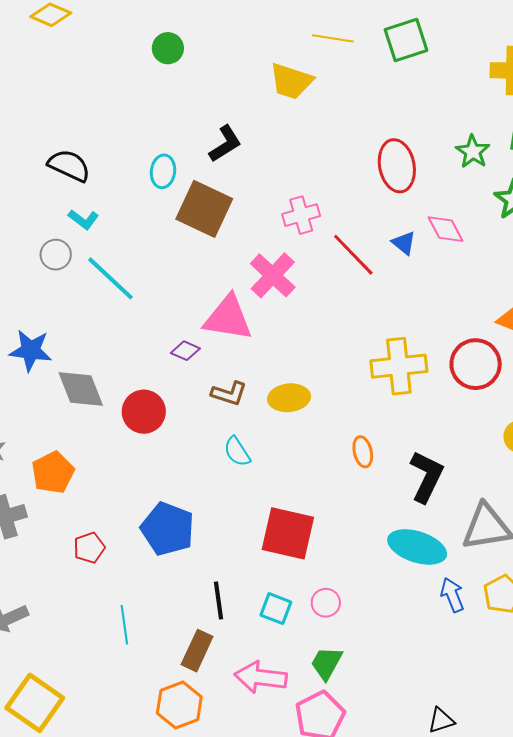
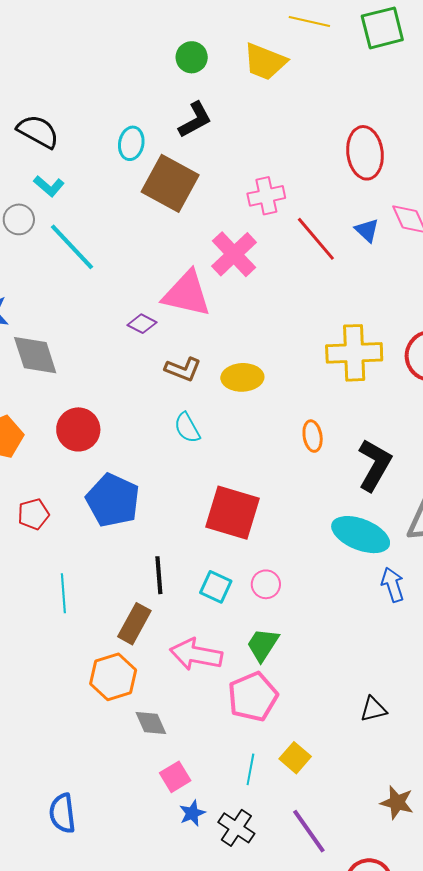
green circle: (168, 48) -> (192, 57), moved
red circle: (144, 412) -> (78, 429), moved

